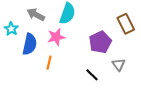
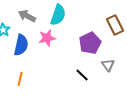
orange line: (49, 63) -> (20, 79), moved

